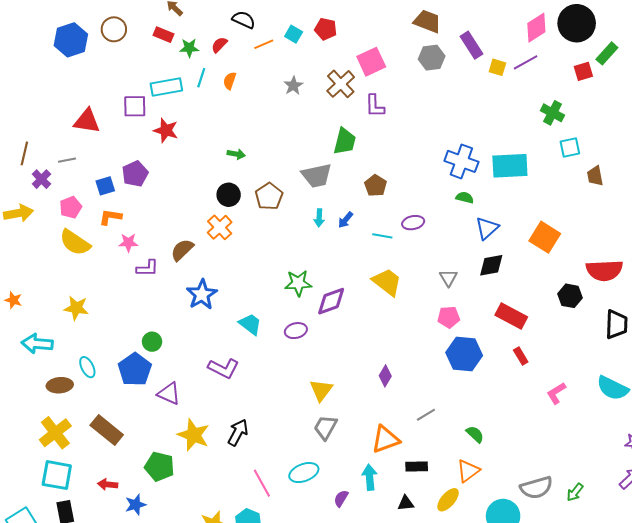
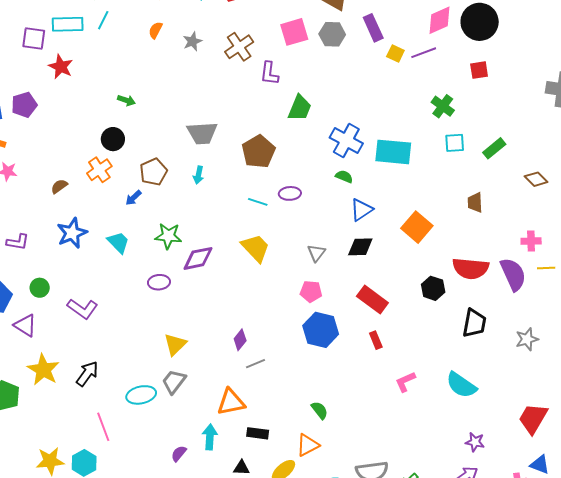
green rectangle: (607, 53) -> (494, 148), moved
pink square: (371, 62) -> (294, 32), moved
orange semicircle: (230, 81) -> (156, 30), moved
green trapezoid: (345, 141) -> (300, 108), moved
brown trapezoid: (595, 176) -> (475, 202), moved
brown pentagon: (376, 186) -> (258, 152), size x1.5
brown pentagon: (269, 196) -> (153, 172), moved
blue arrow: (345, 220) -> (133, 198), moved
brown semicircle: (182, 250) -> (59, 186), size x0.7
purple L-shape: (147, 268) -> (18, 242), moved
cyan trapezoid: (250, 324) -> (118, 242), moved
green circle: (152, 342) -> (40, 288), moved
gray line: (426, 415) -> (255, 364), moved
cyan ellipse: (304, 473) -> (141, 395), moved

